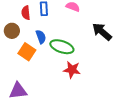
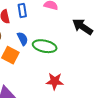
red star: (72, 70) -> (55, 81), moved

